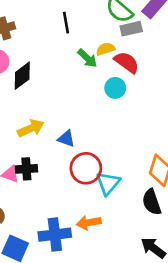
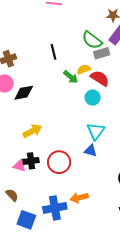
black diamond: (22, 76) -> (24, 93), turned 30
blue triangle: (66, 139) -> (91, 151), moved
red circle: (86, 168) -> (59, 162), moved
cyan triangle: (108, 183) -> (96, 131), moved

